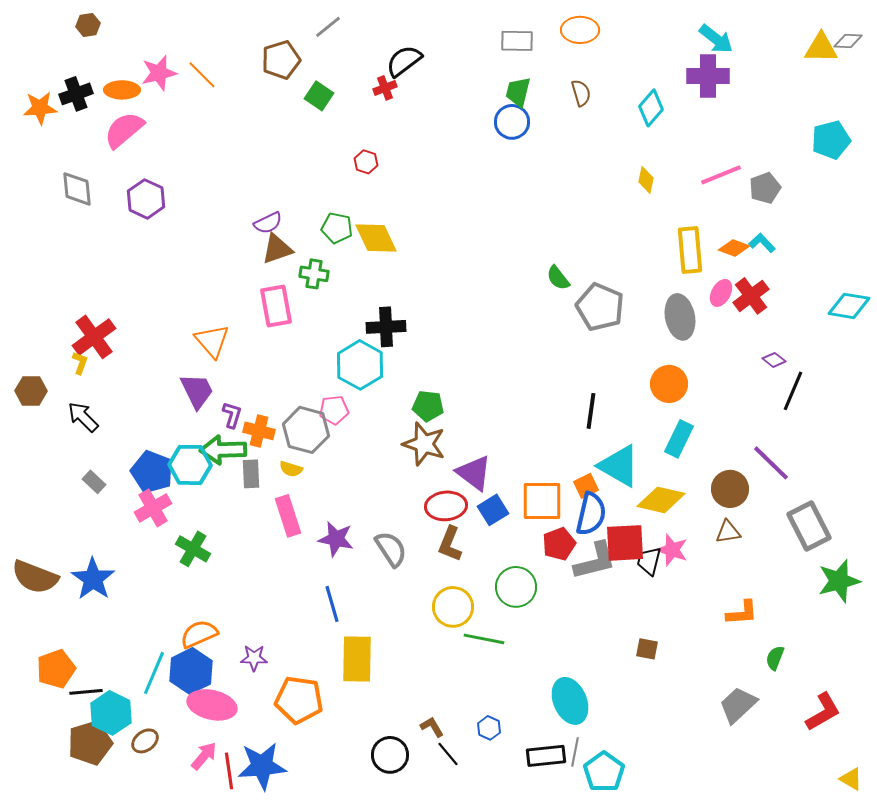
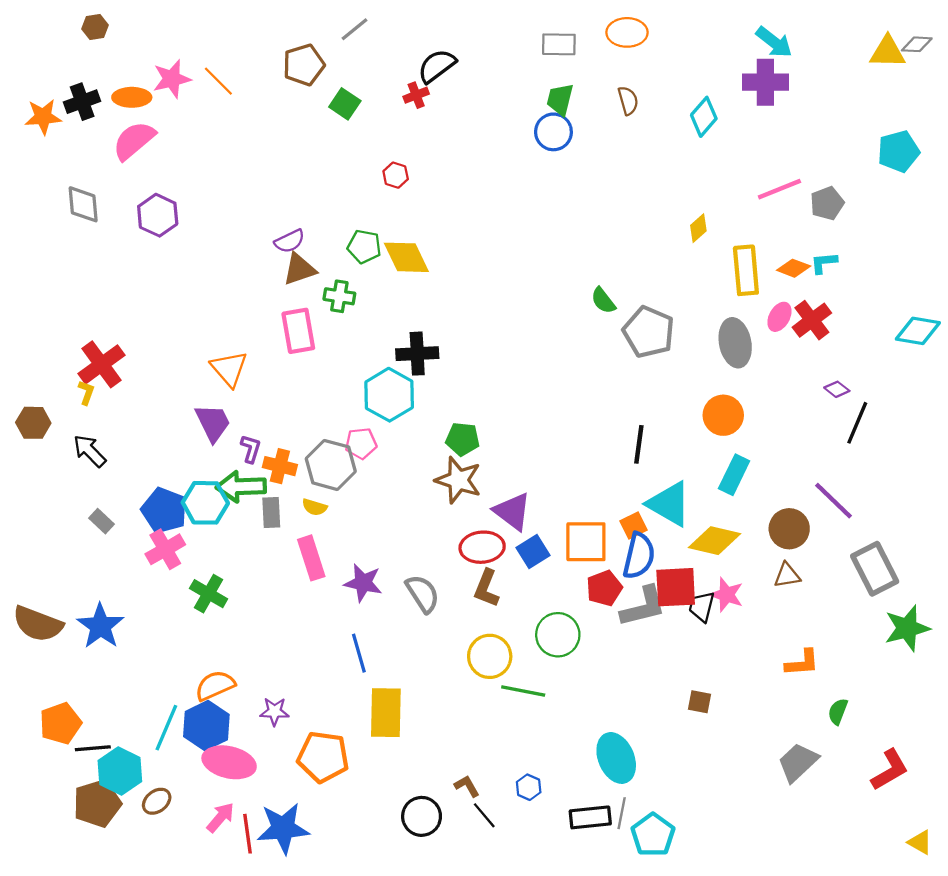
yellow diamond: (646, 180) -> (698, 228), moved, turned 36
cyan L-shape: (762, 243) -> (824, 263), turned -52

